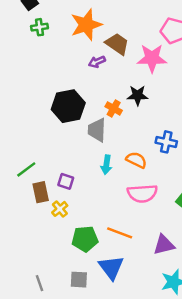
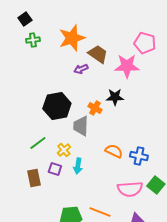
blue cross: (166, 142) -> (139, 156), moved
cyan arrow: (106, 165) -> (78, 166), moved
green line: (26, 169) -> (38, 143), moved
pink semicircle: (142, 193) -> (130, 189), moved
yellow cross: (60, 209) -> (64, 150), moved

